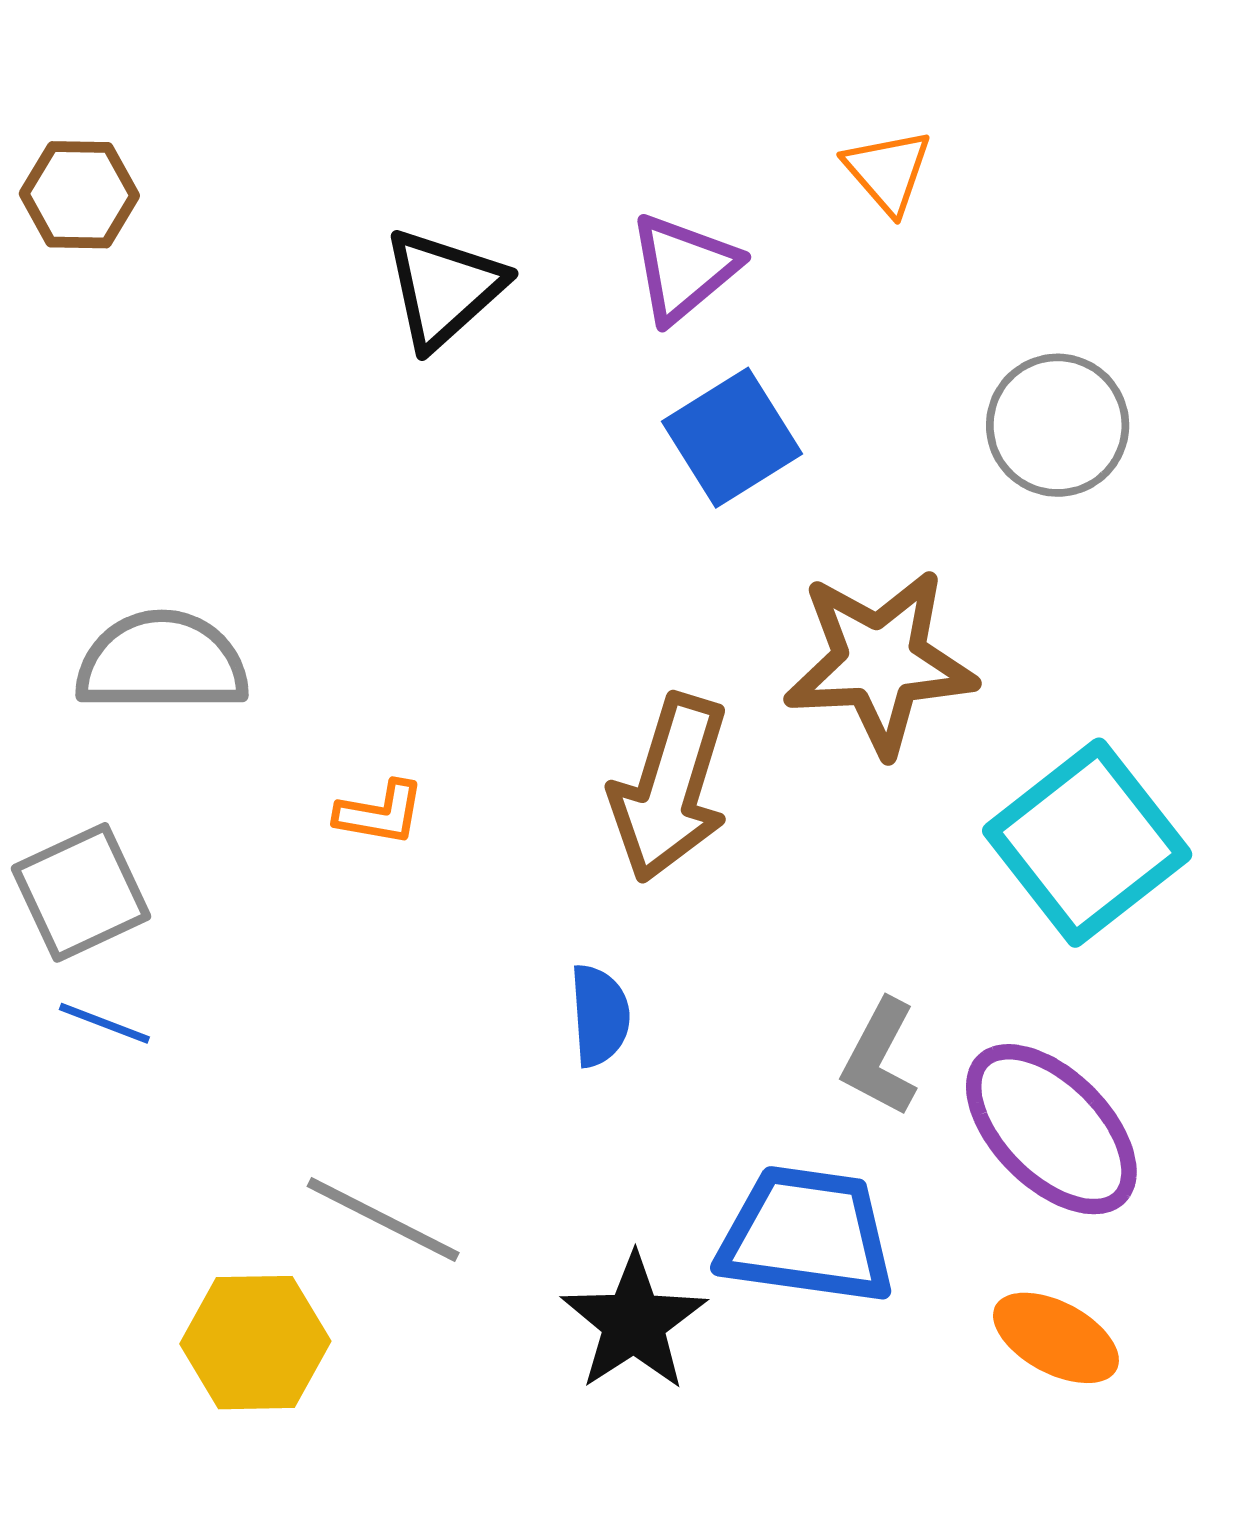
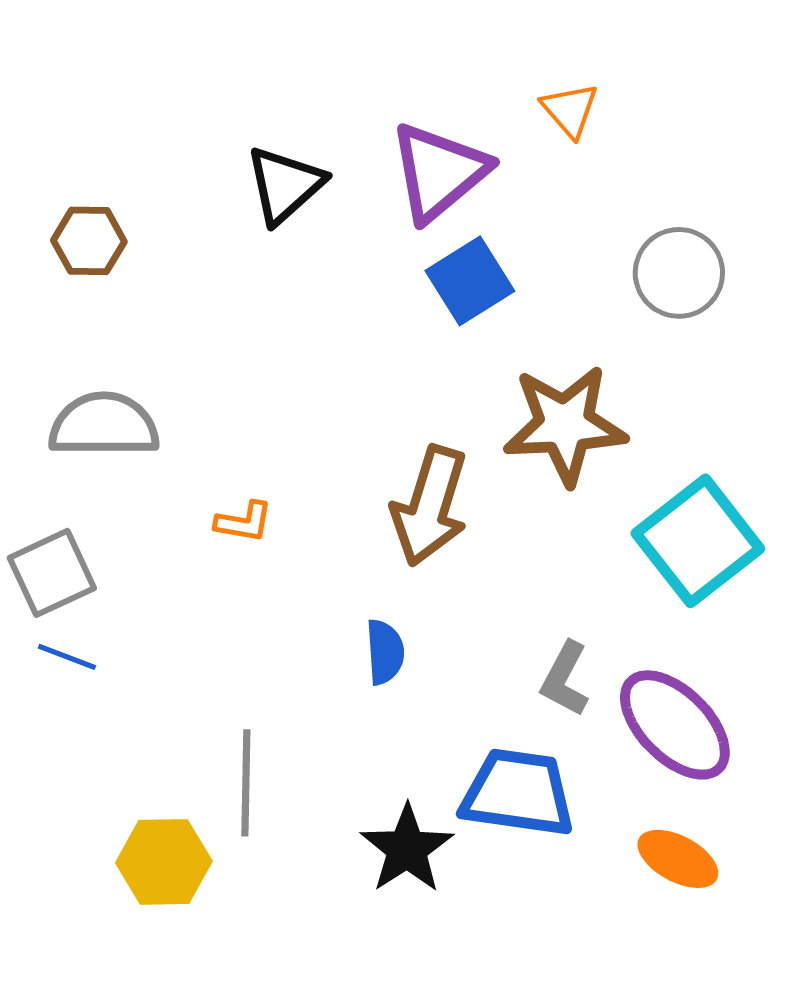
brown hexagon: (79, 195) -> (89, 241), moved
purple triangle: (684, 268) -> (439, 172), size x1.4
gray line: (383, 1220) -> (246, 783), turned 64

